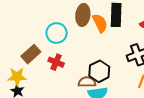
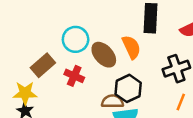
brown ellipse: (83, 15) -> (104, 55), moved, turned -50
orange semicircle: (100, 23) -> (131, 47), moved

